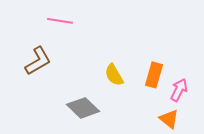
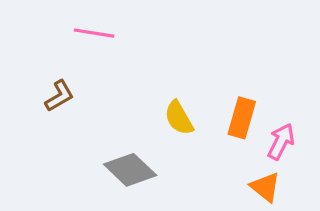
brown L-shape: (38, 61) -> (59, 96), size x0.7

